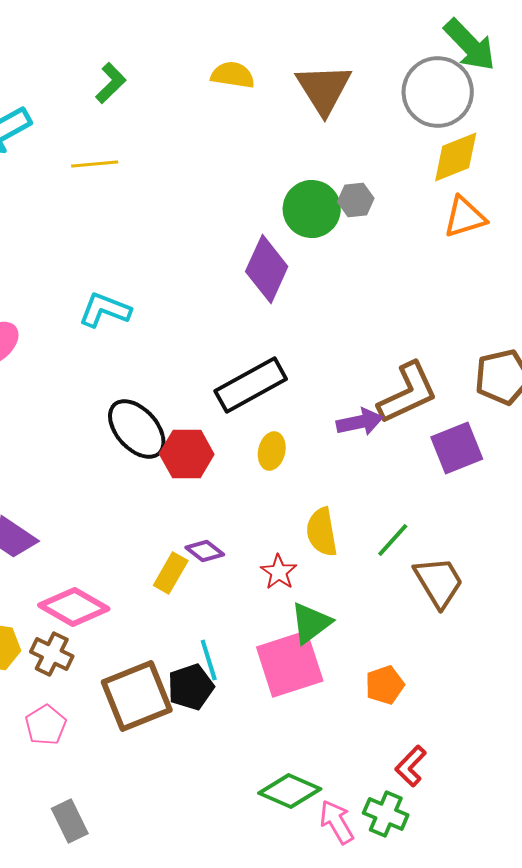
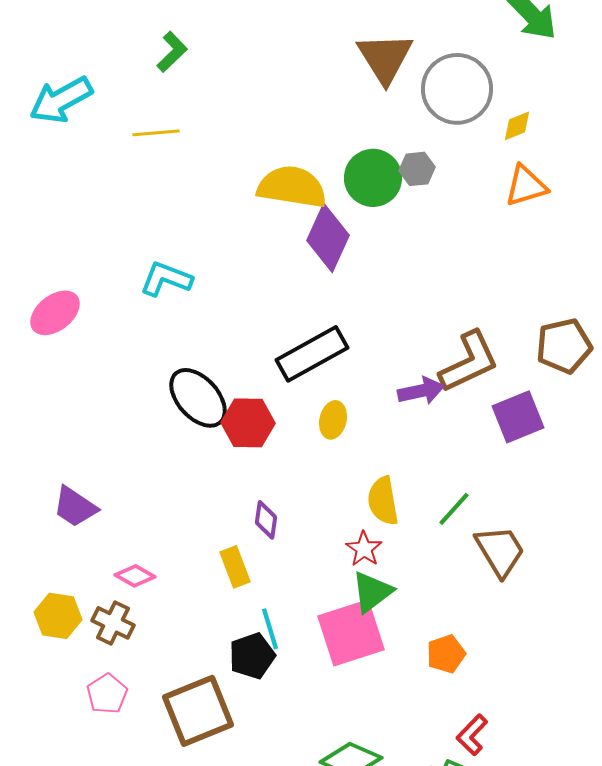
yellow semicircle: (233, 75) -> (292, 187), moved, size x1.6
gray circle: (438, 92) -> (457, 89), moved
yellow diamond: (456, 157) -> (517, 126), size x0.6
purple diamond: (205, 551) -> (266, 520), turned 60
red star: (279, 572) -> (364, 549), moved
yellow rectangle: (171, 573) -> (235, 567), moved, turned -51
pink diamond: (74, 607) -> (135, 576), size x0.6
brown square: (137, 696) -> (198, 711), moved

